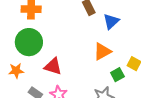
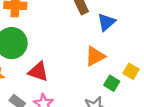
green square: (117, 75) -> (112, 83), turned -32

